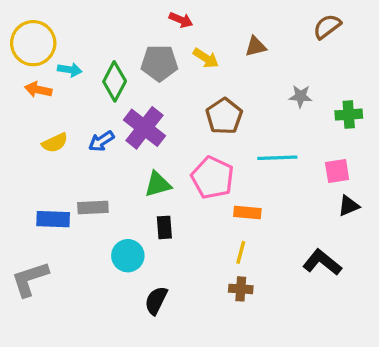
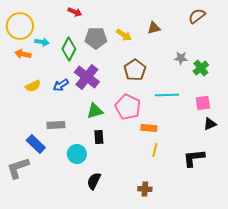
red arrow: (181, 20) -> (75, 12), moved
green cross: (349, 115) -> (201, 68), moved, turned -35
blue rectangle: (53, 219) -> (36, 144), moved, turned 42
yellow line: (241, 252) -> (155, 150), moved
black L-shape: (322, 262) -> (194, 158), turned -45
brown cross: (241, 289) -> (145, 189), moved

